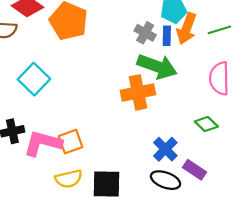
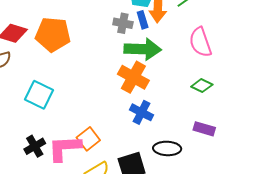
orange cross: (138, 92) -> (133, 77), turned -32
blue cross: (165, 149) -> (142, 112), moved
black ellipse: (165, 180) -> (167, 148), moved

